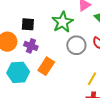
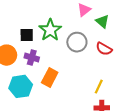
green star: (63, 22) -> (50, 30), moved
gray circle: (76, 45) -> (77, 42), moved

